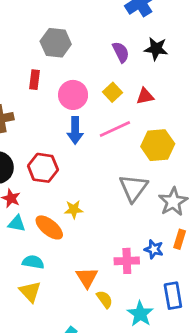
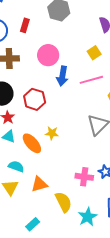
red rectangle: (34, 80) -> (25, 25), moved
pink circle: (73, 95) -> (48, 55), moved
orange triangle: (87, 278) -> (39, 184), moved, turned 36
yellow semicircle: (105, 299) -> (63, 202), size x1.5

